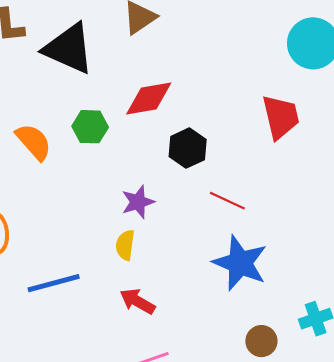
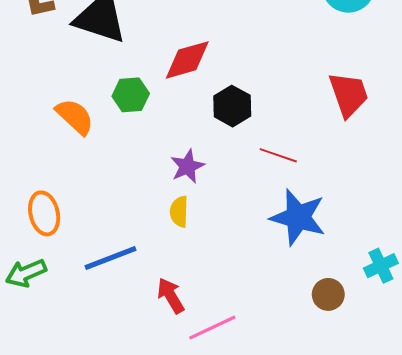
red trapezoid: (281, 117) -> (349, 94), moved
red arrow: (137, 301) -> (171, 296), moved, turned 36

